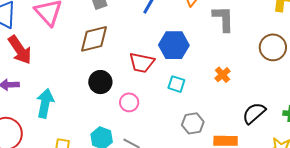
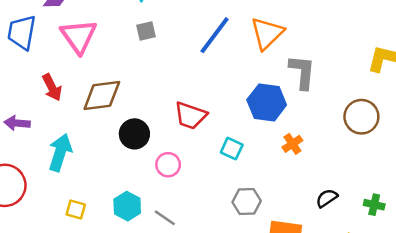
brown diamond: (94, 39) -> (102, 96), moved
blue hexagon: (174, 45) -> (267, 102), moved
red arrow: (20, 50) -> (52, 87), moved, size x0.7
black semicircle: (254, 113) -> (327, 198), size x0.7

